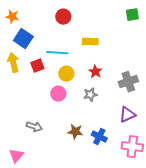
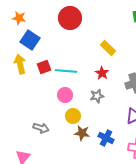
red circle: (63, 17) -> (70, 18), size x1.5
yellow rectangle: (90, 42) -> (108, 48), moved, turned 42
cyan line: (57, 53) -> (66, 71), moved
yellow circle: (66, 74) -> (73, 116), moved

